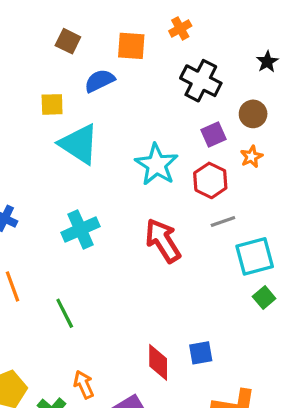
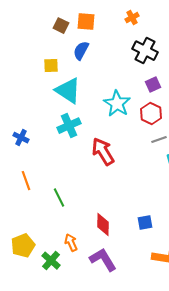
orange square: (131, 46) -> (86, 22), moved
blue semicircle: (100, 81) -> (81, 51), turned -36
cyan cross: (81, 229) -> (69, 126), moved
red arrow: (163, 241) -> (103, 152), moved
red diamond: (158, 362) -> (103, 225), moved

